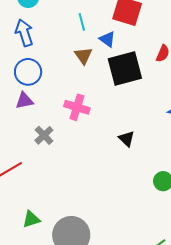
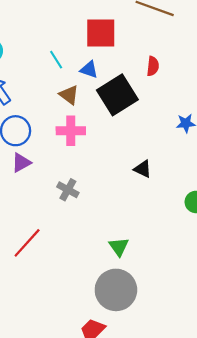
pink cross: (77, 107) -> (71, 131), moved
gray cross: (44, 135) -> (68, 190), moved
green triangle: (31, 219) -> (119, 247), moved, turned -30

